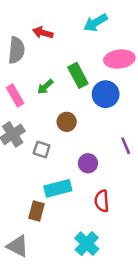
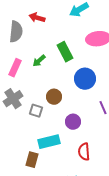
blue circle: (106, 94) -> (85, 79), moved
pink rectangle: (15, 95) -> (15, 68), turned 54
brown circle: (67, 122) -> (54, 97), moved

